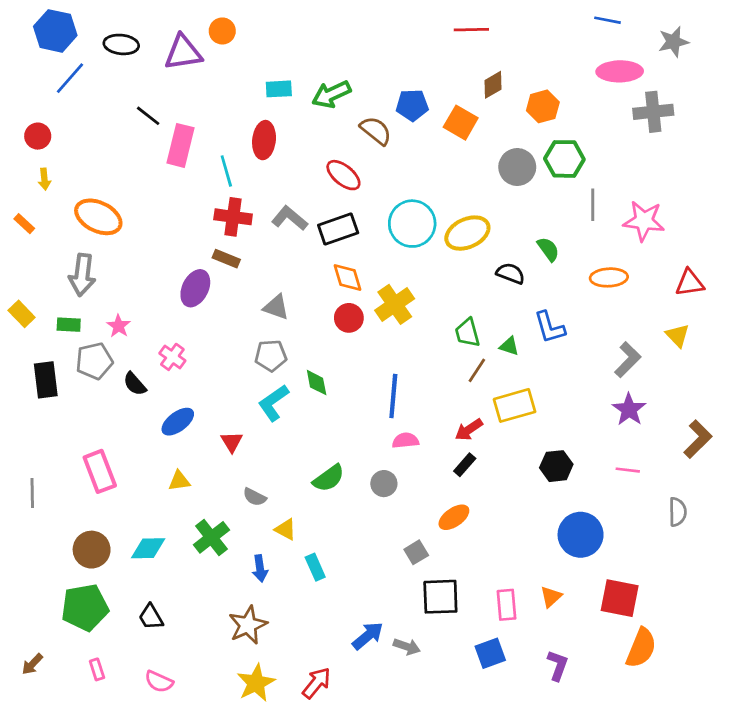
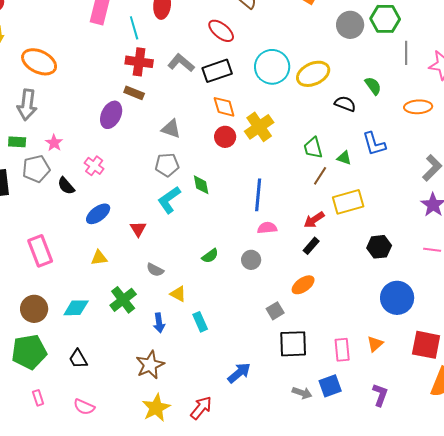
green semicircle: (329, 478) -> (210, 256), size x0.7
gray arrow: (407, 647) -> (302, 393), moved

